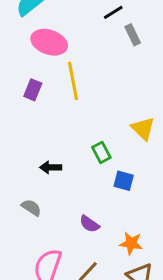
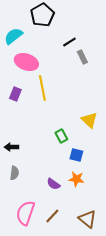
black arrow: (51, 167) -> (11, 147), moved
gray semicircle: (31, 208) -> (14, 173), turned 64
orange star: (131, 243) -> (76, 179), moved

